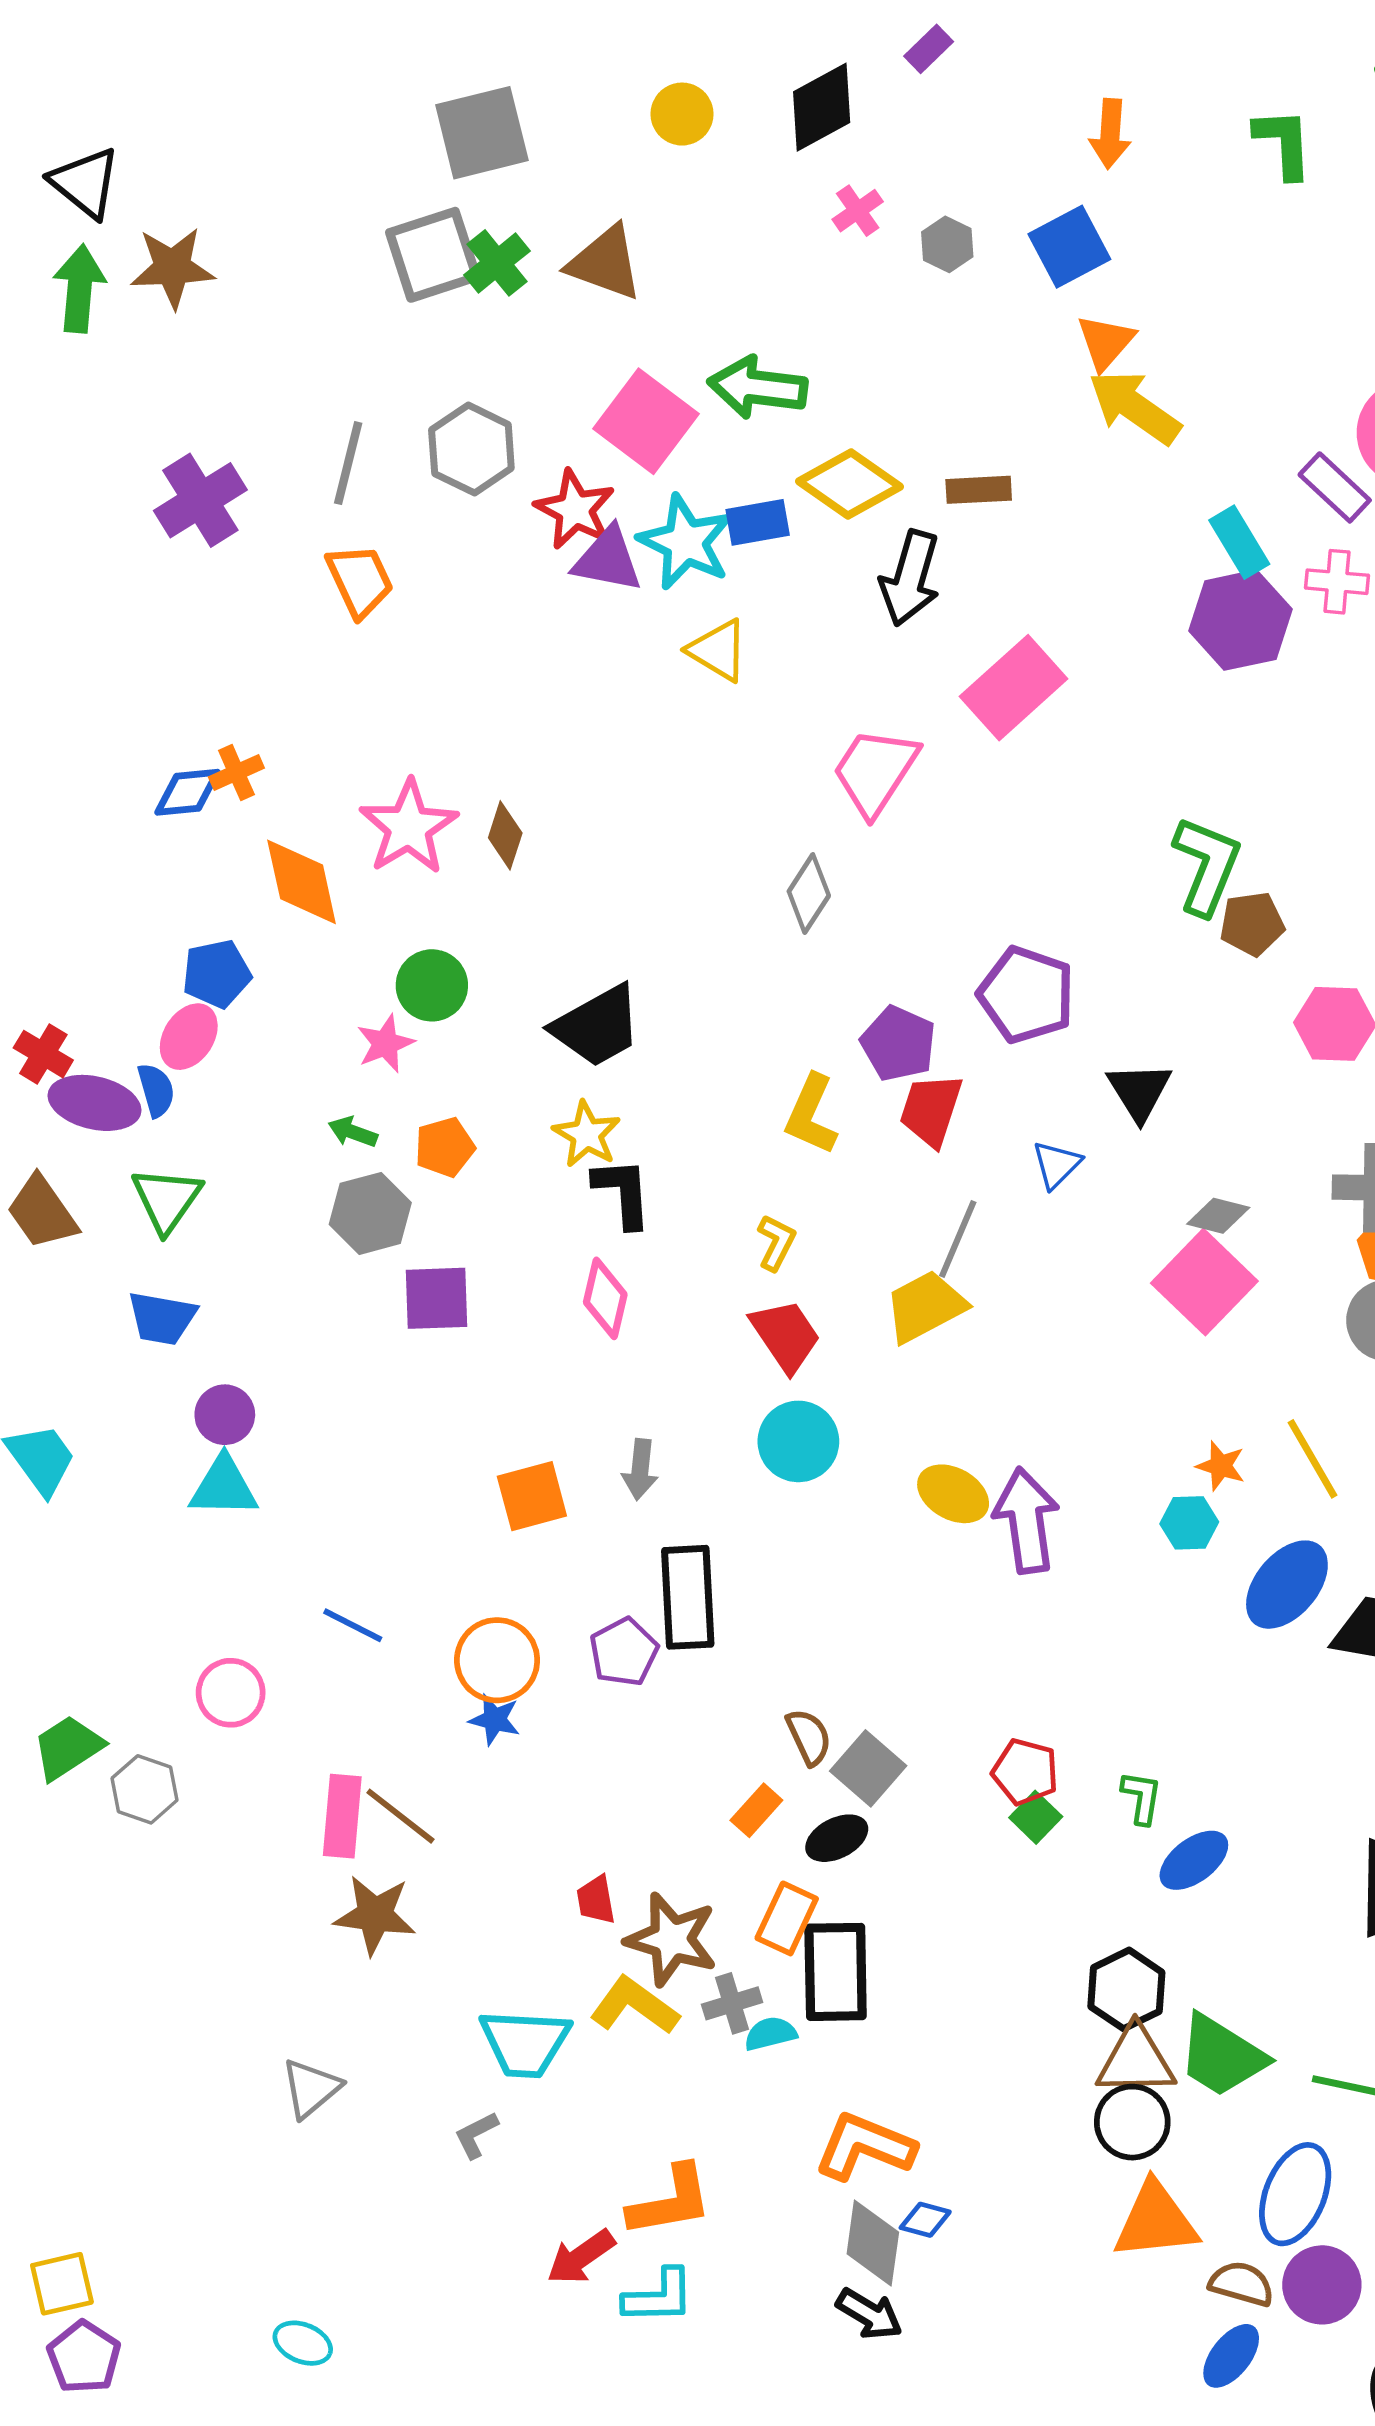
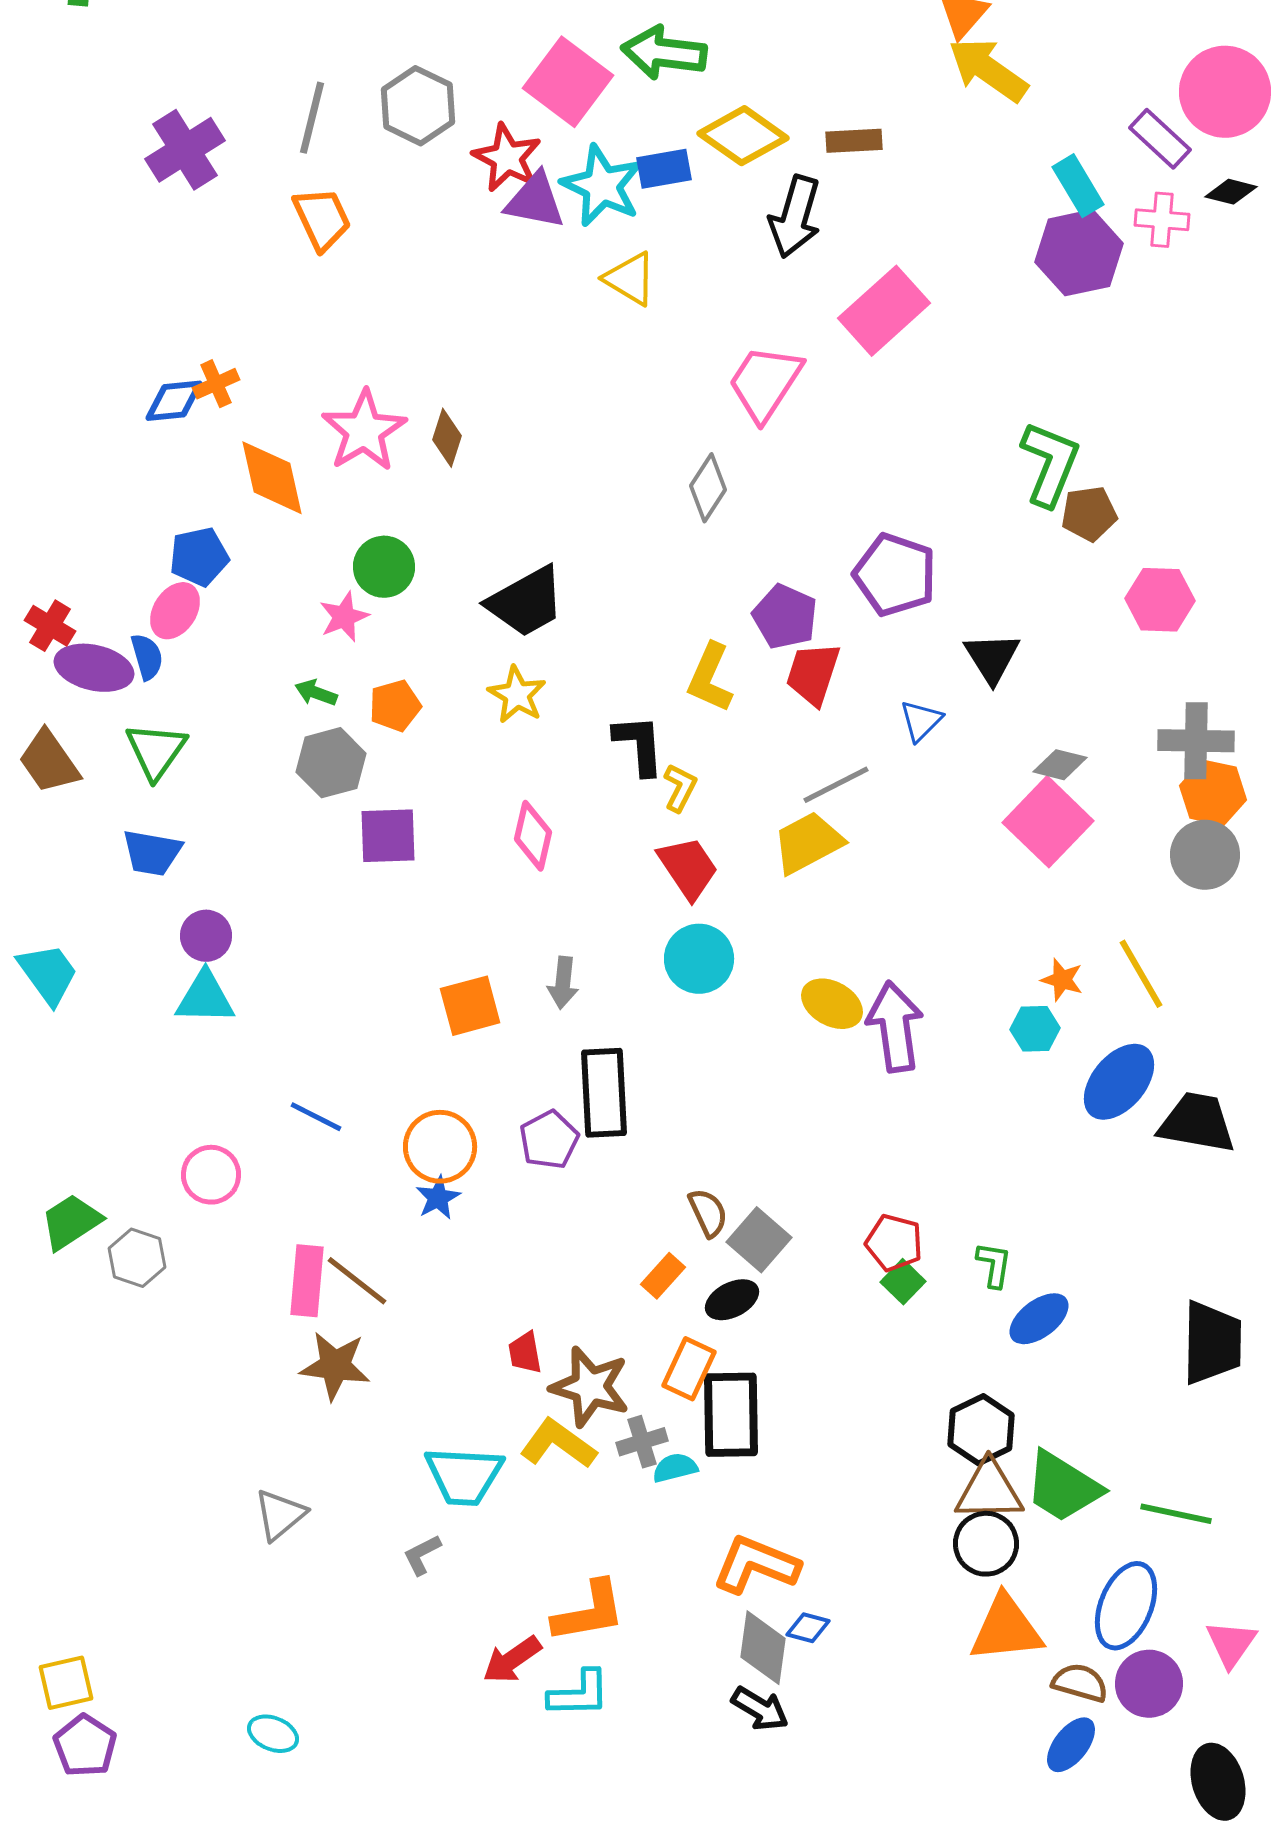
black L-shape: (623, 1192) -> (639, 745), moved
gray line: (958, 1239) -> (836, 785), turned 40
blue star: (495, 1720) -> (438, 1198), turned 30

